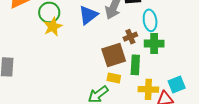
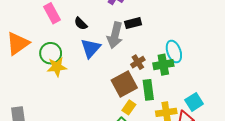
cyan ellipse: (150, 20) -> (174, 51), moved
yellow star: (53, 27) -> (57, 67), turned 30
yellow rectangle: (114, 78) -> (129, 107), turned -56

